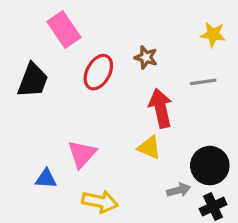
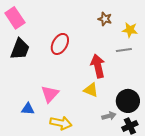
pink rectangle: (64, 29) -> (15, 18), moved
yellow star: (213, 34) -> (130, 30), moved
brown star: (146, 57) -> (105, 19), moved

